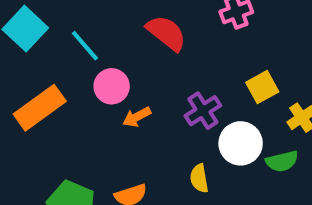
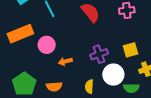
pink circle: (112, 86) -> (47, 45), moved
orange arrow: (137, 117) -> (65, 61), moved

